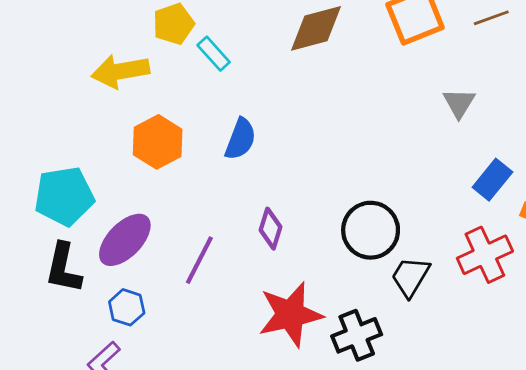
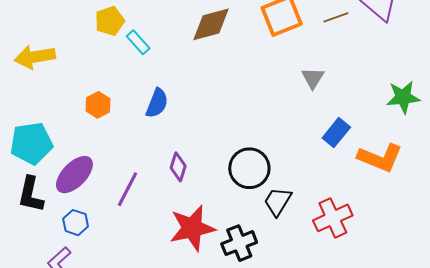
yellow arrow: (120, 71) -> (35, 57), moved
orange hexagon: (158, 142) -> (98, 105), size x0.7
red cross: (485, 255) -> (333, 218), moved

